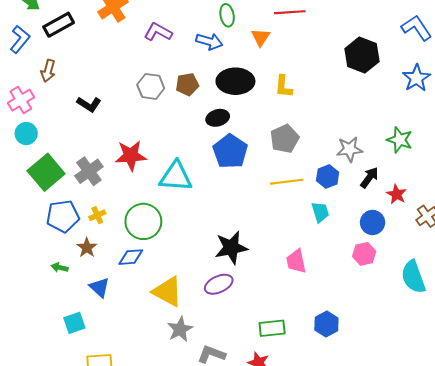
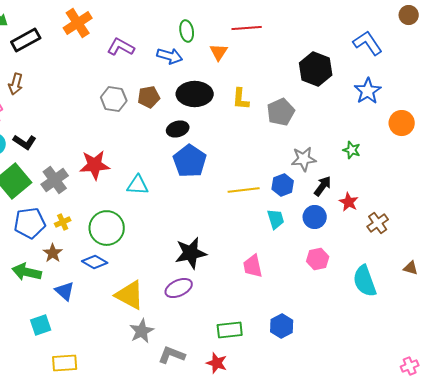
black L-shape: (89, 104) -> (25, 142), moved
gray pentagon: (285, 139) -> (281, 112), moved
green star: (400, 140) -> (352, 150), size x0.7
cyan triangle: (176, 176) -> (138, 185), size x0.7
blue circle: (373, 222) -> (315, 217), moved
blue diamond: (131, 257) -> (95, 262), turned 35
green arrow: (60, 267) -> (27, 272), size x1.8

